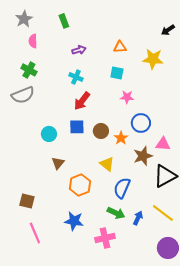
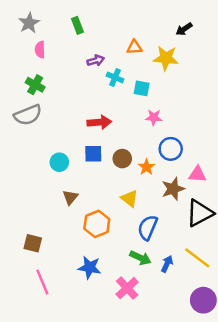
black arrow: (168, 30) -> (184, 29), moved
orange triangle: (120, 47) -> (134, 47), moved
yellow star: (153, 59) -> (166, 58), moved
cyan cross: (76, 77) -> (115, 77), moved
red arrow: (82, 101) -> (99, 122), turned -132
pink cross: (105, 238) -> (127, 288), turned -30

